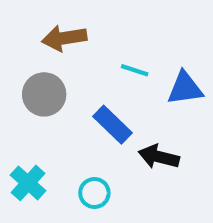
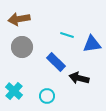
brown arrow: (64, 38) -> (19, 19), moved

